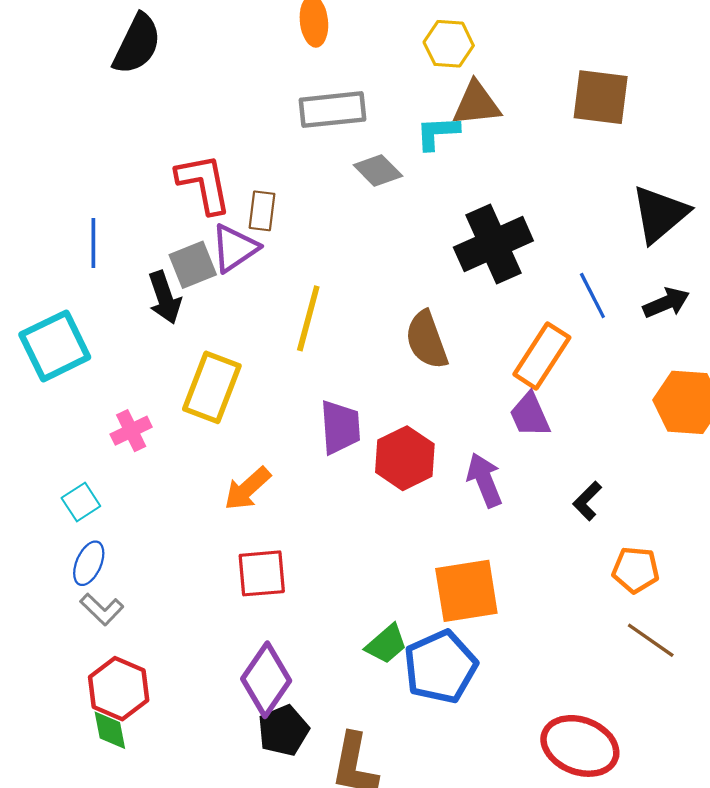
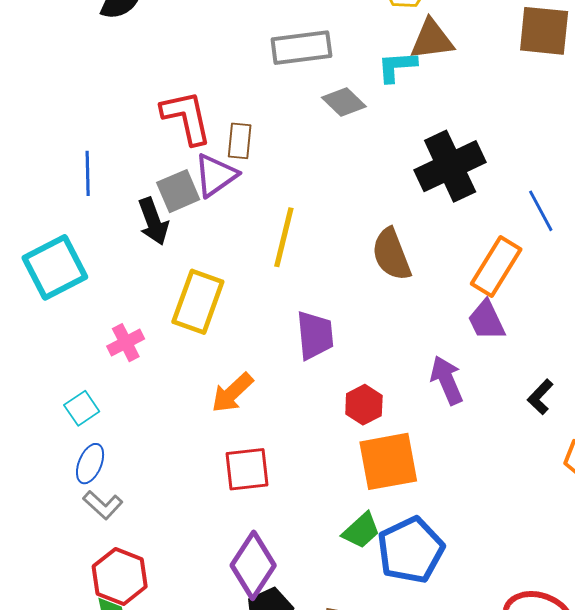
red hexagon: (405, 458) -> (364, 405), moved, size x0.7
orange square: (466, 591) -> (388, 461), moved

